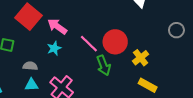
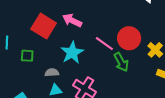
pink arrow: (57, 26) -> (72, 20), moved
cyan star: (54, 48) -> (72, 53), size x1.6

